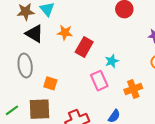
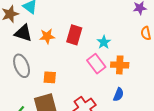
orange star: (65, 33) -> (47, 36), moved
orange cross: (133, 89) -> (120, 65), moved, turned 36

